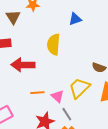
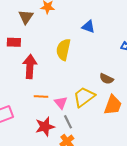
blue triangle: (75, 19) -> (88, 27), turned 32
red arrow: (23, 65) -> (30, 67), turned 85

